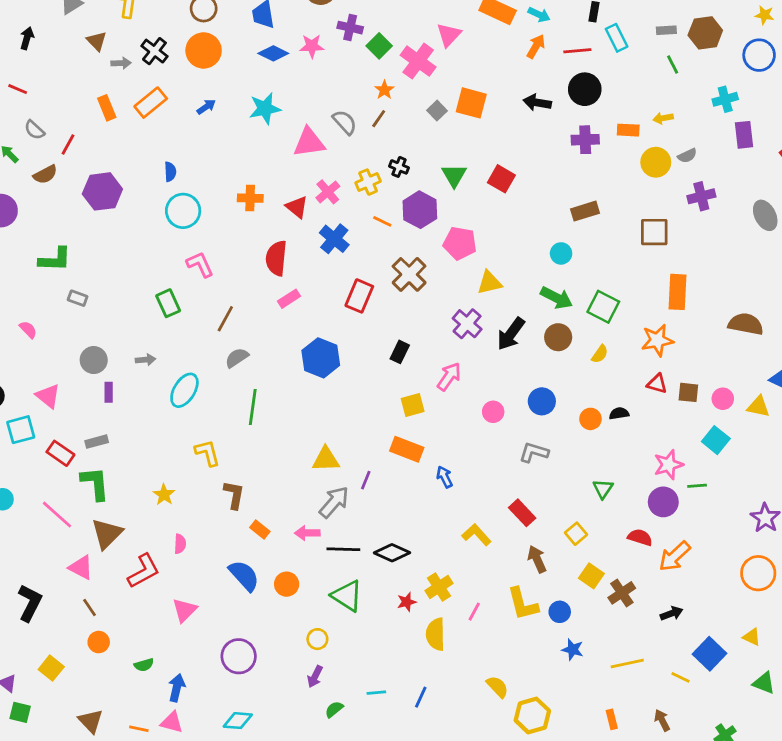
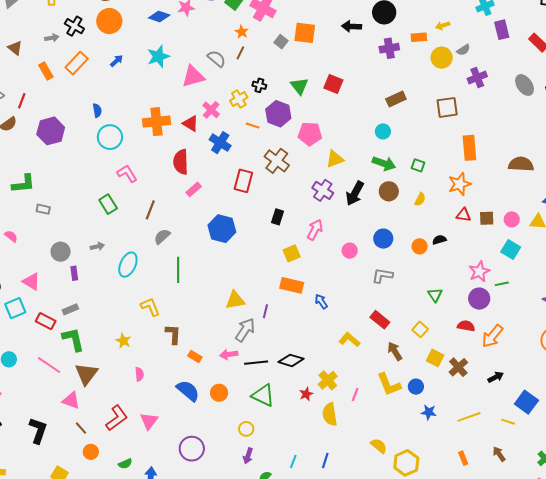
brown triangle: (97, 41) -> (15, 48), moved
orange cross: (250, 198) -> (156, 122), size x1.5
green square: (603, 307) -> (418, 165), size x0.6
red L-shape: (144, 571) -> (117, 418), moved
cyan line: (376, 693) -> (293, 461), turned -56

